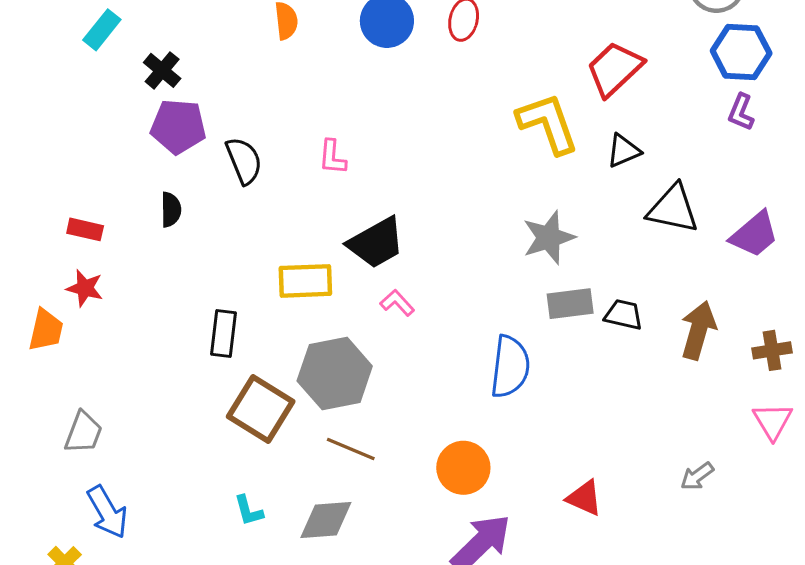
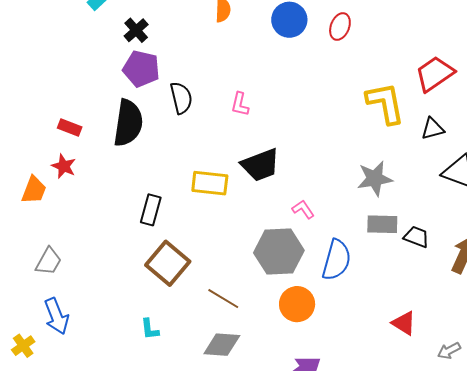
black semicircle: (171, 210) -> (128, 123), size x2.0
pink L-shape: (397, 303) -> (303, 209), moved
gray hexagon: (335, 374) -> (279, 252), moved
orange circle: (463, 468) -> (297, 304), moved
red triangle: (584, 498) -> (404, 323), moved
gray diamond: (326, 520) -> (222, 345), moved

